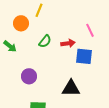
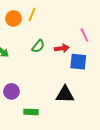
orange circle: (21, 23) -> (14, 18), moved
purple circle: (29, 76) -> (11, 91), moved

